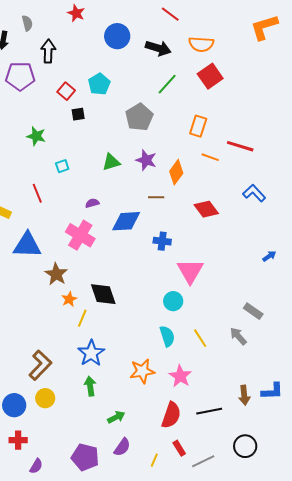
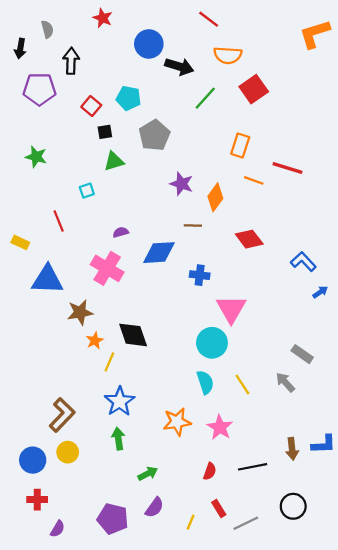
orange semicircle: (201, 44) -> (228, 55), moved
black arrow: (158, 48) -> (179, 67), moved
cyan pentagon: (99, 84) -> (129, 98), turned -30
gray pentagon: (139, 117) -> (154, 135), moved
green star: (36, 136) -> (36, 157), moved
green triangle: (111, 162) -> (114, 161), moved
blue L-shape: (254, 193) -> (303, 262), moved
brown star: (56, 274) -> (80, 312), turned 30
cyan circle: (173, 301) -> (212, 343), size x1.4
red semicircle: (171, 415) -> (210, 471), size x0.6

